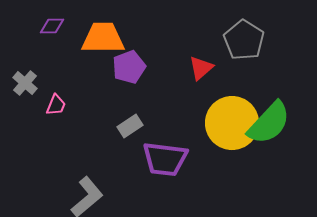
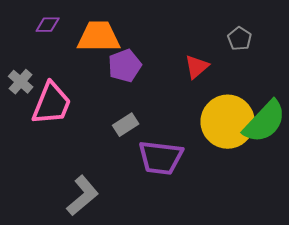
gray pentagon: (244, 40) -> (240, 39), size x0.6
pink trapezoid: (56, 105) -> (52, 104), size x2.0

